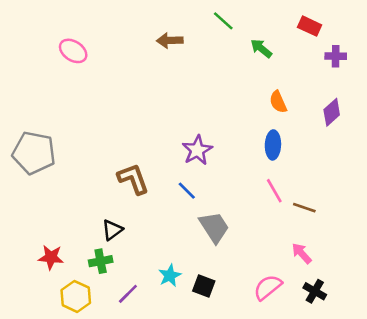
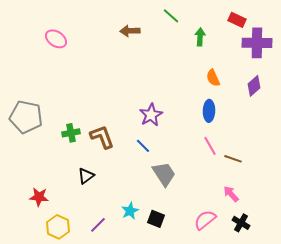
green arrow: (261, 48) -> (200, 37), turned 54
purple cross: (336, 56) -> (257, 43), size x1.8
green cross: (101, 261) -> (71, 133), moved

